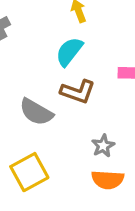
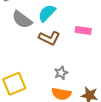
gray semicircle: (36, 112) -> (22, 20), moved

